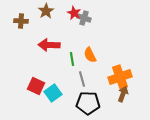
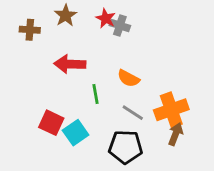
orange semicircle: (90, 55) -> (128, 78), turned -35
green line: (72, 59) -> (96, 94), moved
gray line: (82, 79) -> (133, 113), moved, turned -42

